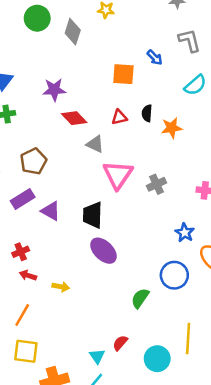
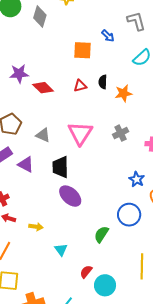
purple star: (54, 90) -> (19, 74), moved
gray triangle: (95, 144) -> (43, 135), moved
gray cross: (157, 184) -> (121, 133), moved
cyan triangle: (97, 356) -> (61, 250), moved
cyan circle: (157, 359) -> (105, 285), moved

